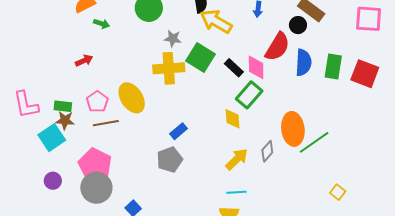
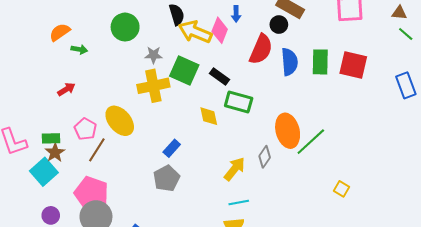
pink diamond: (256, 67) -> (220, 30), moved, turned 30
green rectangle: (249, 95) -> (239, 102), turned 72
yellow diamond: (232, 119) -> (209, 116), moved
brown star: (65, 120) -> (55, 153), turned -30
brown line: (106, 123) -> (97, 150), turned -40

